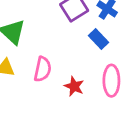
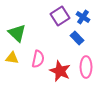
red star: (74, 86) -> (60, 71), size x1.5

